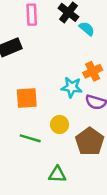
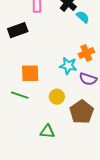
green line: (30, 138) -> (20, 95), moved
green triangle: (57, 174) -> (47, 132), moved

